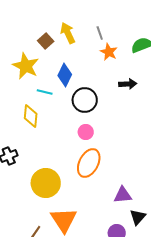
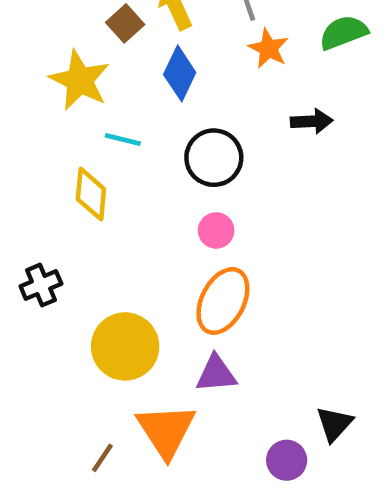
blue diamond: (65, 75) -> (180, 73), moved
purple triangle: (123, 195) -> (216, 374), moved

